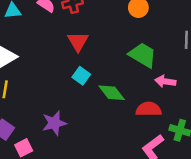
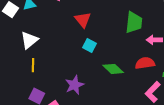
green trapezoid: (143, 55) -> (134, 22), turned 75
green diamond: (112, 93) -> (113, 69), moved

